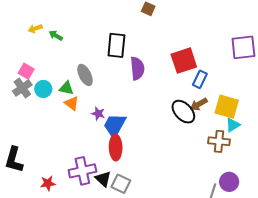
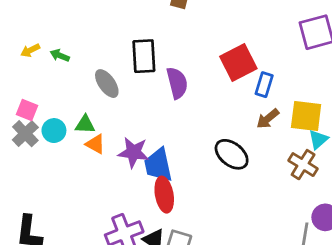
gray ellipse: (85, 75) -> (107, 84), moved
black ellipse: (183, 112) -> (232, 154), moved
purple star: (98, 114) -> (133, 152), size x1.6
blue trapezoid: (115, 125) -> (158, 165), turned -32
brown cross: (219, 141) -> (303, 165), turned 35

